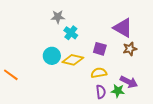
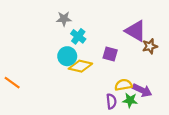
brown star: (130, 49) -> (150, 46), moved
cyan circle: (52, 56) -> (67, 56), moved
yellow semicircle: (99, 73) -> (123, 85), moved

